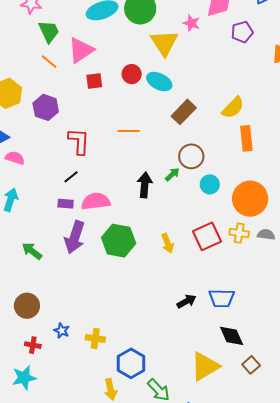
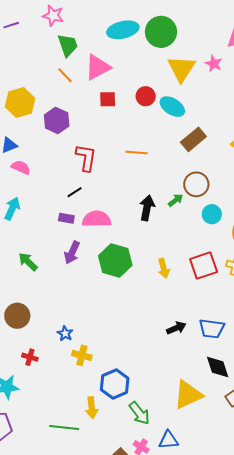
pink star: (191, 23) -> (214, 64), moved
purple arrow: (75, 237) -> (72, 253), size x0.7
blue star: (62, 331) -> (65, 333), moved
red cross: (33, 345) -> (30, 357), moved

